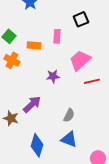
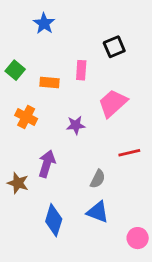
orange cross: (12, 60) -> (26, 117), moved
red line: (92, 81) -> (129, 153), moved
purple arrow: (32, 104) -> (47, 164), turned -30

